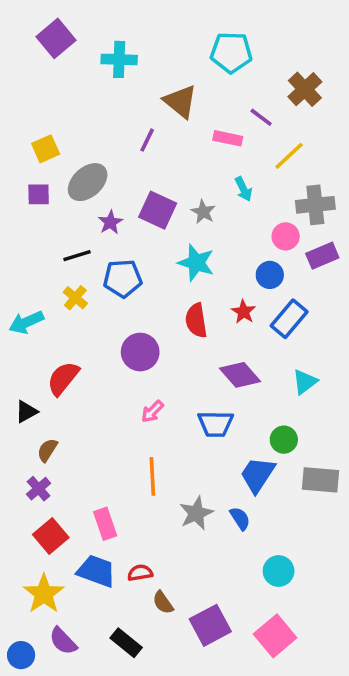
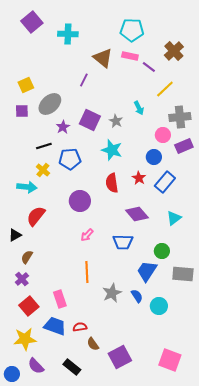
pink rectangle: (228, 138) -> (130, 56), moved
cyan arrow: (26, 322) -> (27, 187), moved, turned -150
cyan circle: (279, 571) -> (159, 306), moved
yellow star: (44, 594) -> (25, 339), turned 30
pink square: (275, 636) -> (170, 360), moved, turned -30

